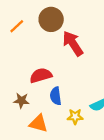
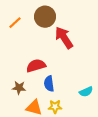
yellow star: (75, 117) -> (55, 107), moved

